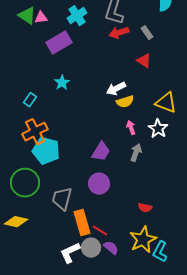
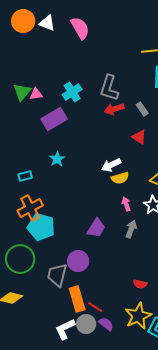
green triangle: (27, 16) -> (22, 92), turned 36
cyan rectangle: (30, 100) -> (25, 176), turned 40
purple circle: (99, 184) -> (78, 261), moved

